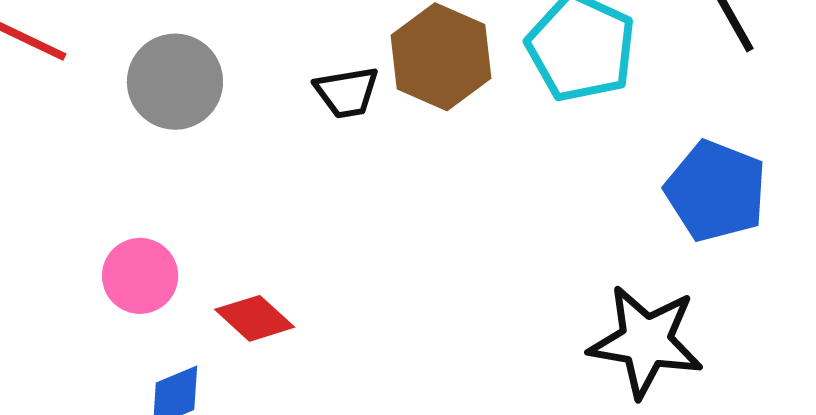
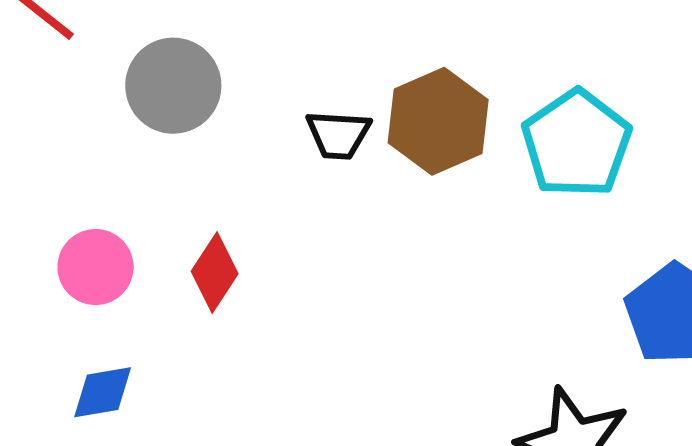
red diamond: (255, 318) -> (215, 272), moved, turned 68

